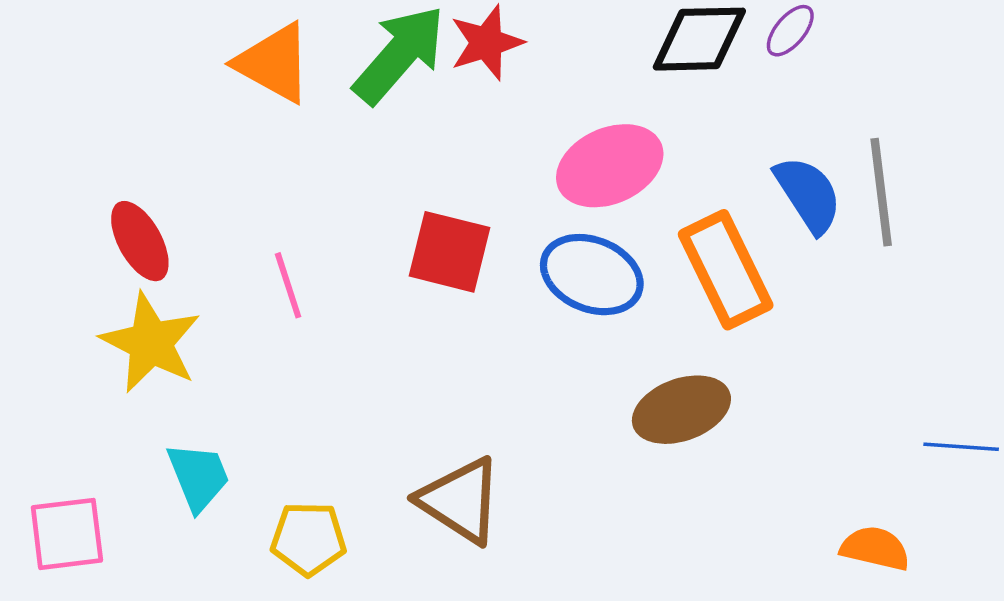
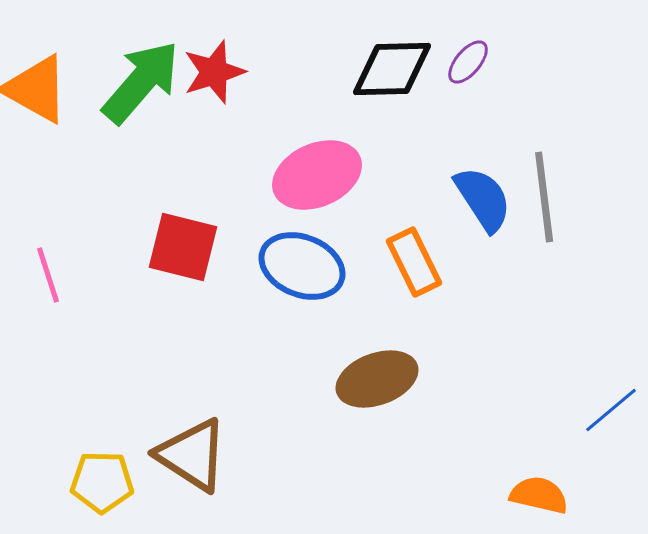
orange rectangle: (726, 270) -> (414, 262), size x0.7
blue line: (961, 447) -> (611, 410), turned -44
yellow pentagon: (308, 539) -> (102, 482), moved

